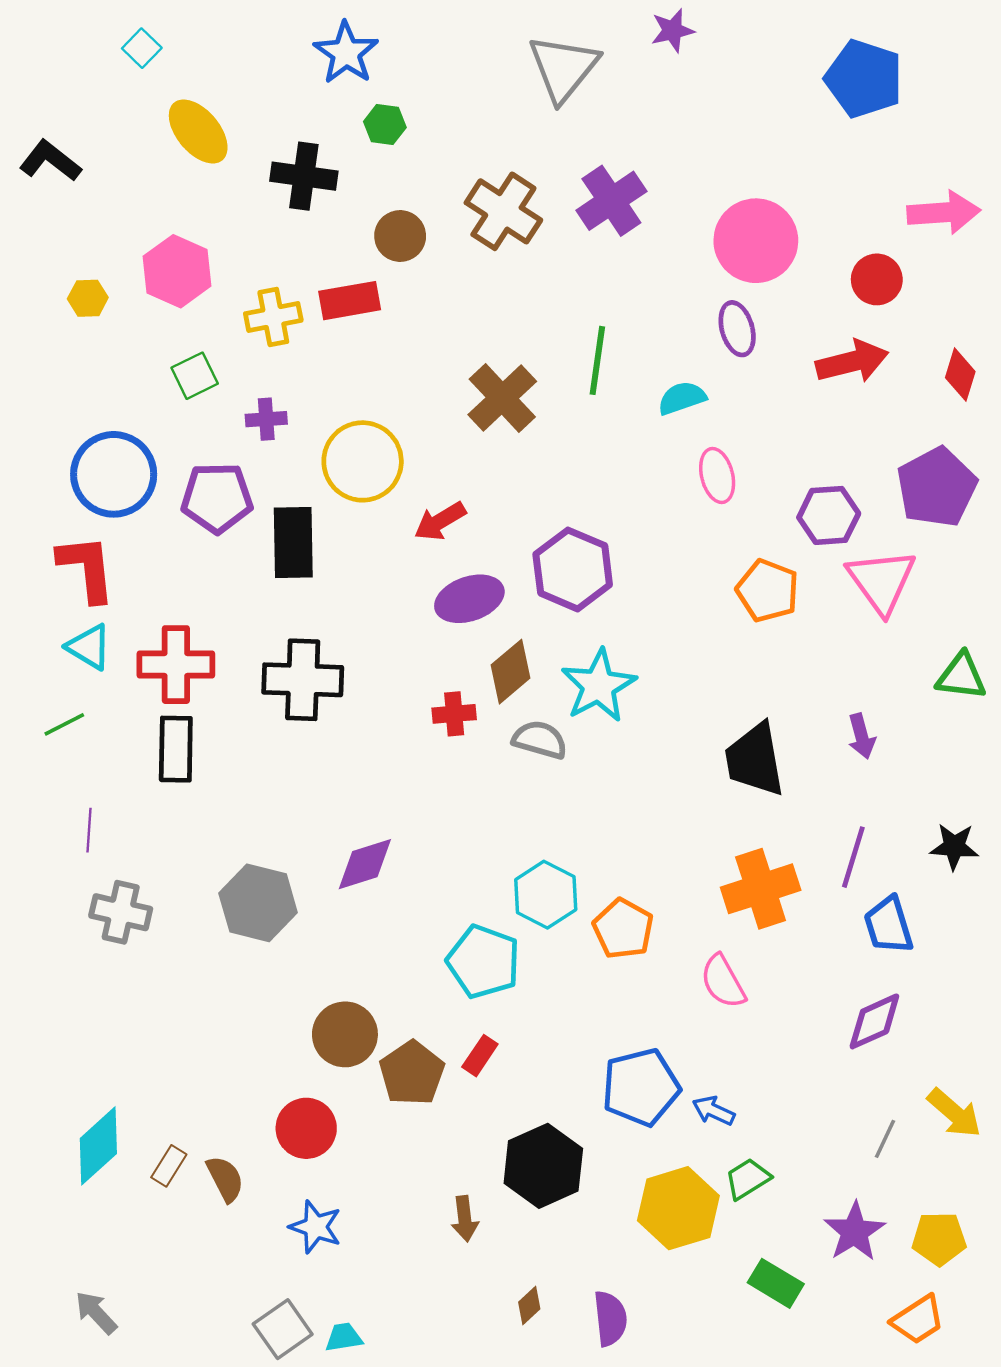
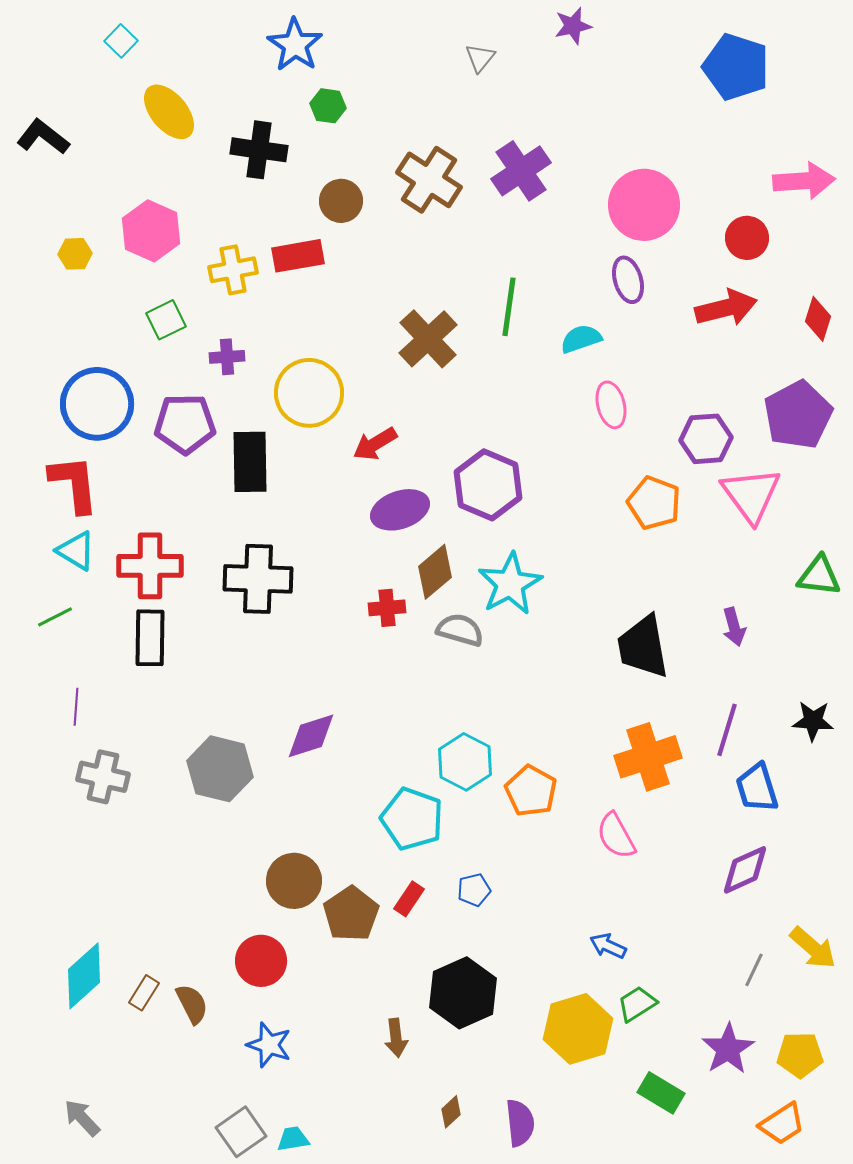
gray triangle: (563, 68) -> (480, 58), size x0.5
blue pentagon: (641, 1087) -> (474, 890), moved, size x0.5

